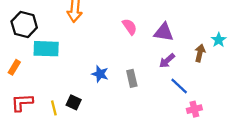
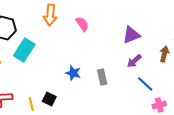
pink semicircle: (130, 27) -> (82, 24), moved
purple triangle: (164, 32) -> (131, 35), turned -30
cyan rectangle: (46, 49) -> (24, 50), turned -60

